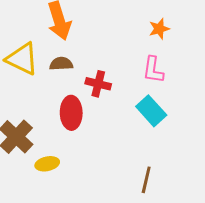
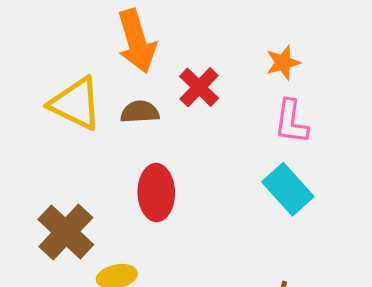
orange star: (159, 29) -> (283, 63), moved
red cross: (98, 84) -> (199, 87), moved, turned 30

